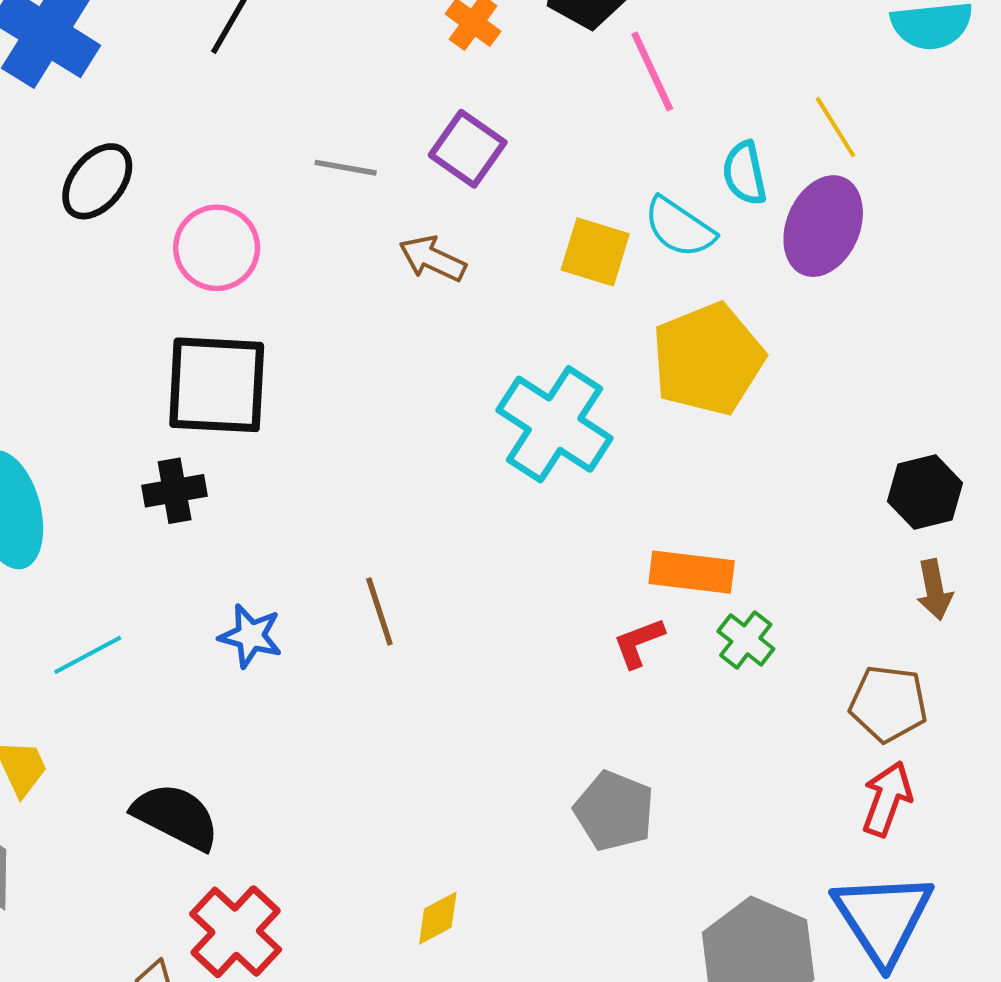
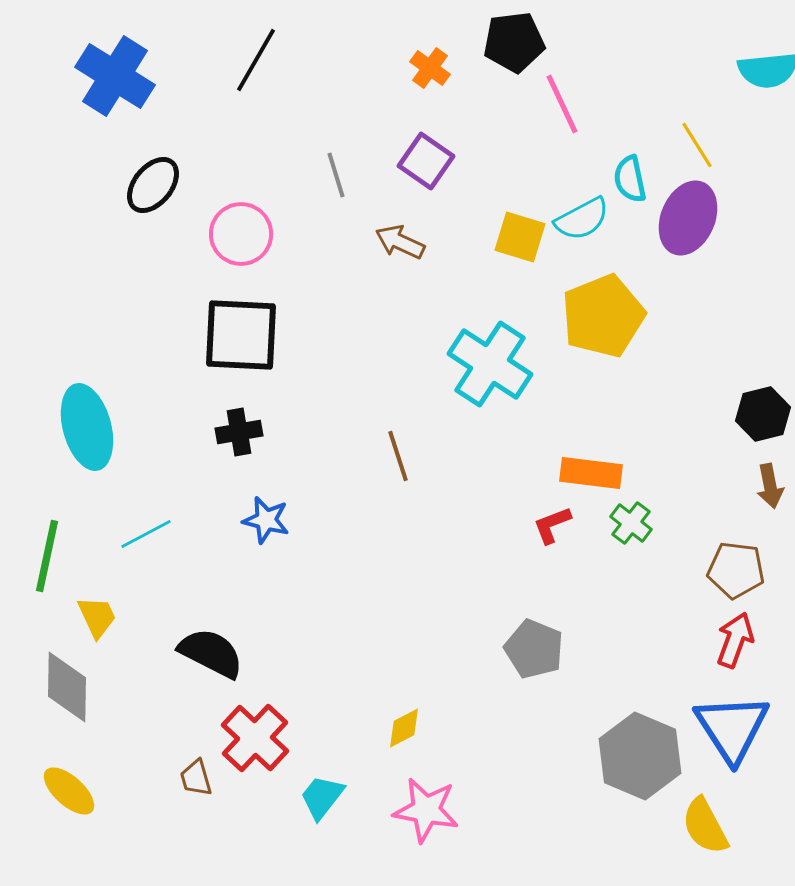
gray line: (346, 168) -> (336, 175), turned 63
cyan semicircle: (679, 227) -> (582, 219), turned -62
black cross: (175, 491) -> (239, 432), moved
brown line: (379, 611) -> (398, 456), moved

